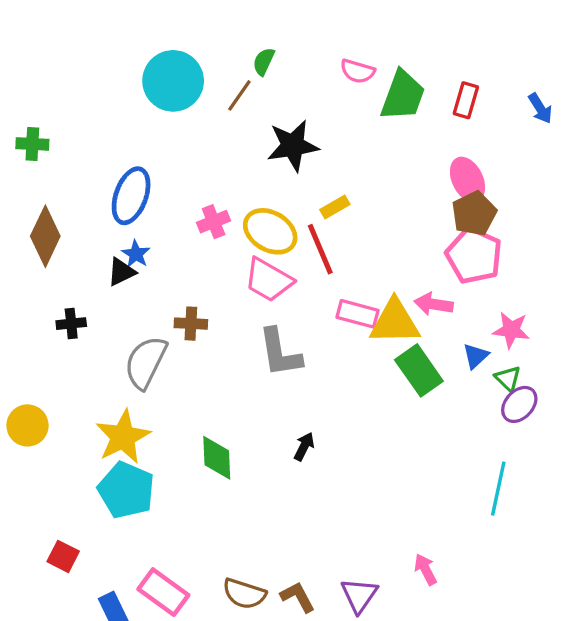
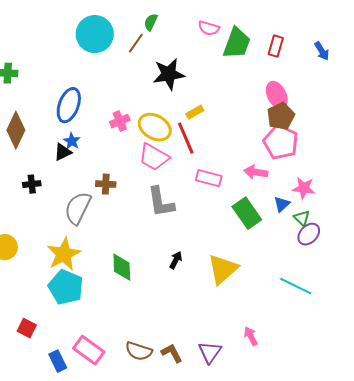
yellow triangle: (395, 322) -> (223, 269), moved, turned -40
cyan line: (498, 489) -> (296, 286), turned -76

